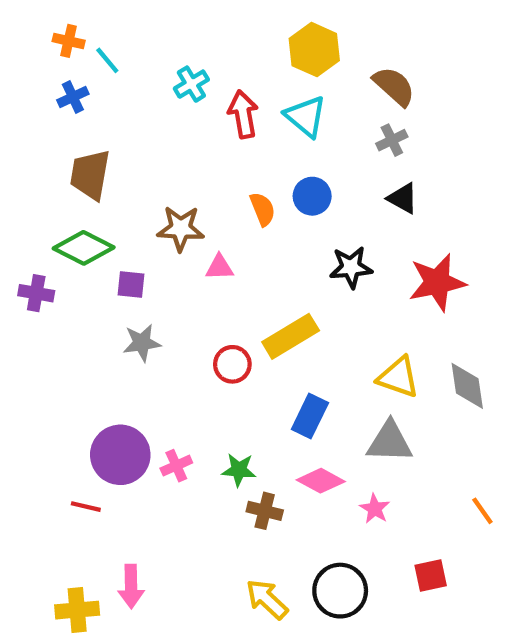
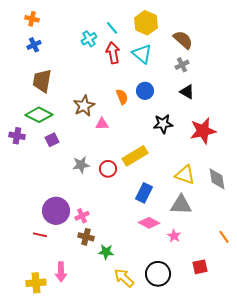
cyan line: (107, 60) -> (112, 28), moved
brown star: (181, 228) -> (84, 106), turned -30
purple square: (131, 285) -> (52, 140), moved, turned -32
gray star: (142, 343) -> (81, 165), moved
green star: (239, 470) -> (106, 252), moved
brown cross: (265, 511) -> (86, 237), moved

